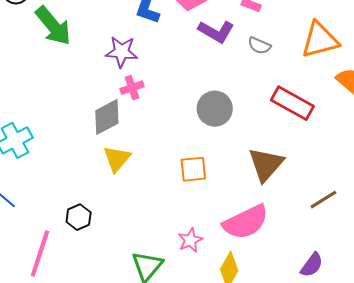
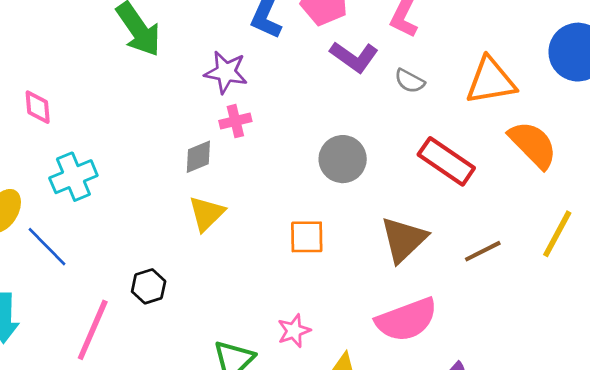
gray diamond: (107, 117) -> (198, 157), size x0.7
brown line: (323, 200) -> (483, 251), moved
pink semicircle: (246, 222) -> (407, 320), moved

